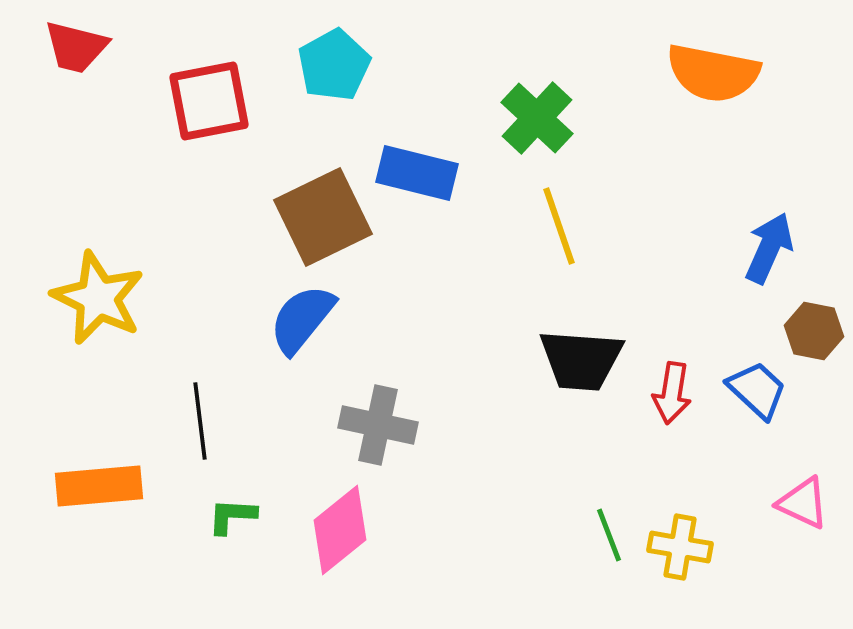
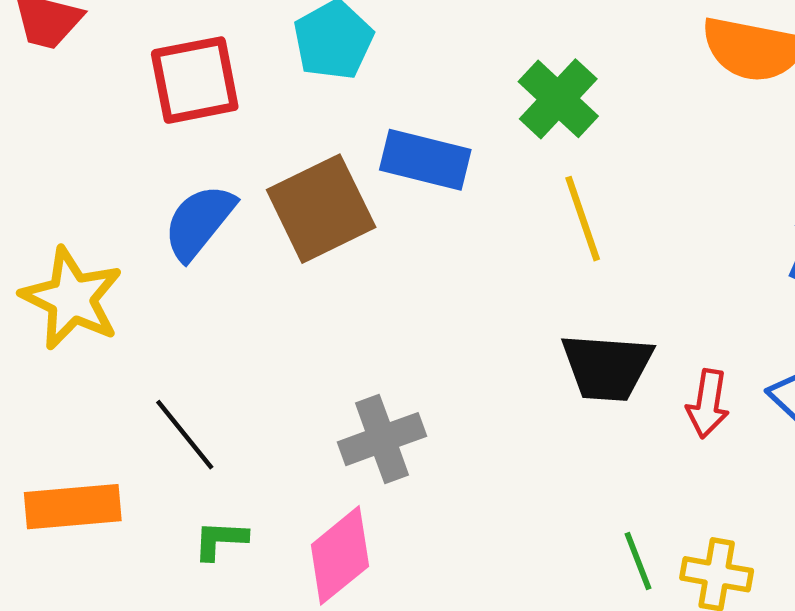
blue semicircle: (302, 319) -> (199, 222), moved
black line: (200, 421) -> (185, 435), turned -32
gray cross: (378, 425) -> (382, 439), turned -32

